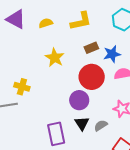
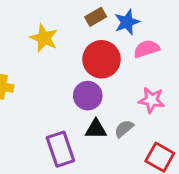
black triangle: (82, 123) -> (96, 129), turned -49

